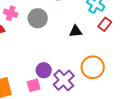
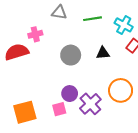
pink cross: (11, 13) -> (35, 34), turned -32
gray circle: (38, 18) -> (71, 55), moved

